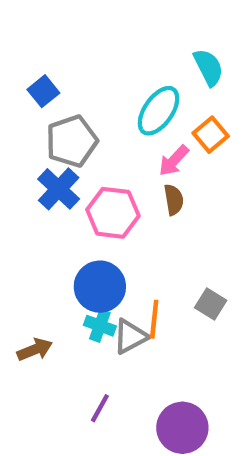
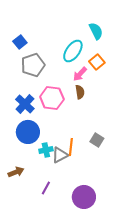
blue cross: (59, 189) -> (25, 104), moved
blue circle: (100, 287) -> (28, 132), moved
cyan cross: (100, 326) -> (46, 150), turned -32
brown arrow: (35, 350) -> (16, 172), moved

